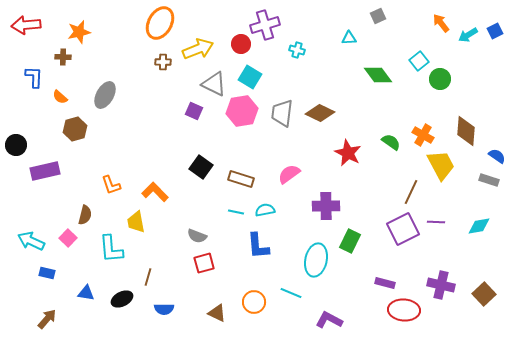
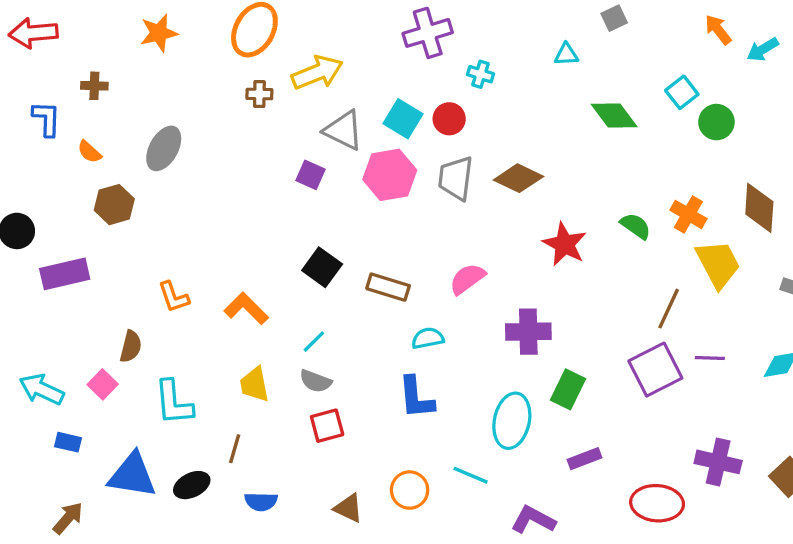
orange star: (79, 32) -> (159, 33), moved
red circle: (241, 44) -> (449, 119), moved
cyan line: (236, 212) -> (314, 342), moved, turned -56
yellow trapezoid: (136, 222) -> (254, 384), moved
purple rectangle: (385, 283) -> (584, 459), moved, turned -36
blue triangle: (86, 293) -> (132, 475), size x1.8

